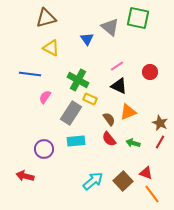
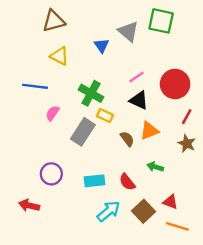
red circle: (150, 72) -> (175, 84), size x1.6
red semicircle: (109, 139) -> (127, 182), moved
cyan rectangle: (76, 141) -> (94, 181), moved
red line: (160, 142) -> (187, 117), moved
orange line: (152, 194) -> (177, 226), turned -36

